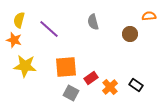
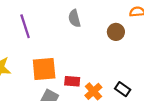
purple line: (49, 29) -> (25, 26), turned 30
red rectangle: (91, 78) -> (72, 81), turned 40

